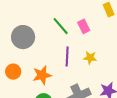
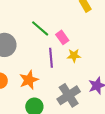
pink rectangle: (84, 26) -> (62, 37), moved

